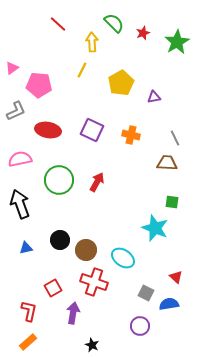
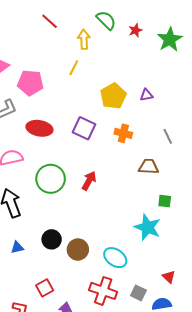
yellow pentagon: (121, 83) -> (113, 96), moved
brown trapezoid: (167, 163) -> (149, 167), moved
red cross: (94, 282) -> (103, 291), moved

